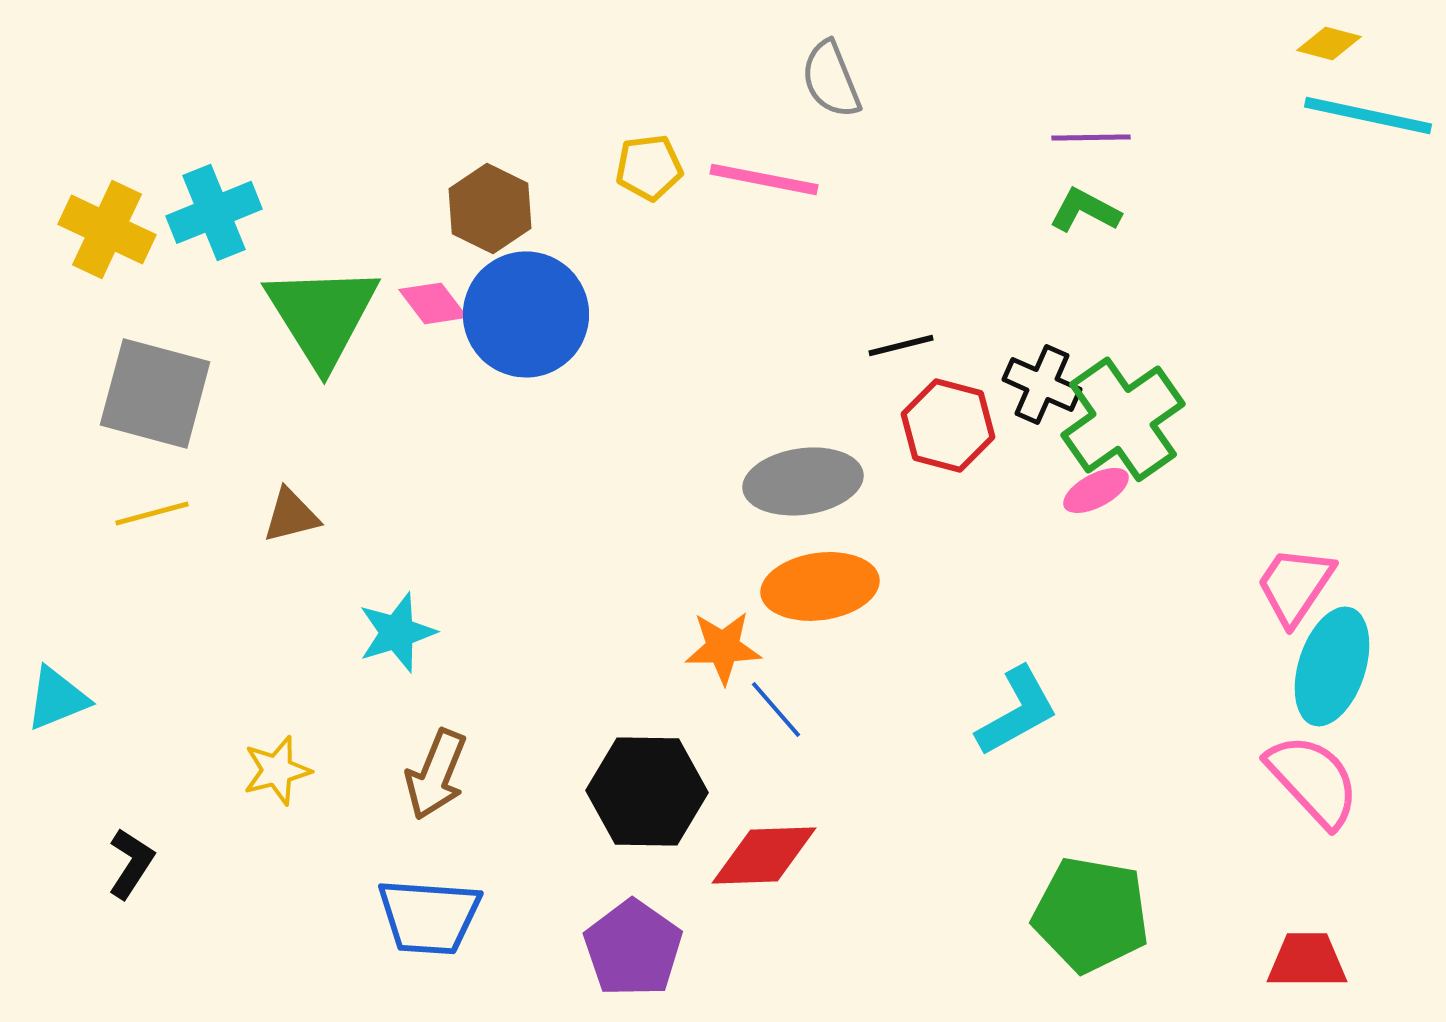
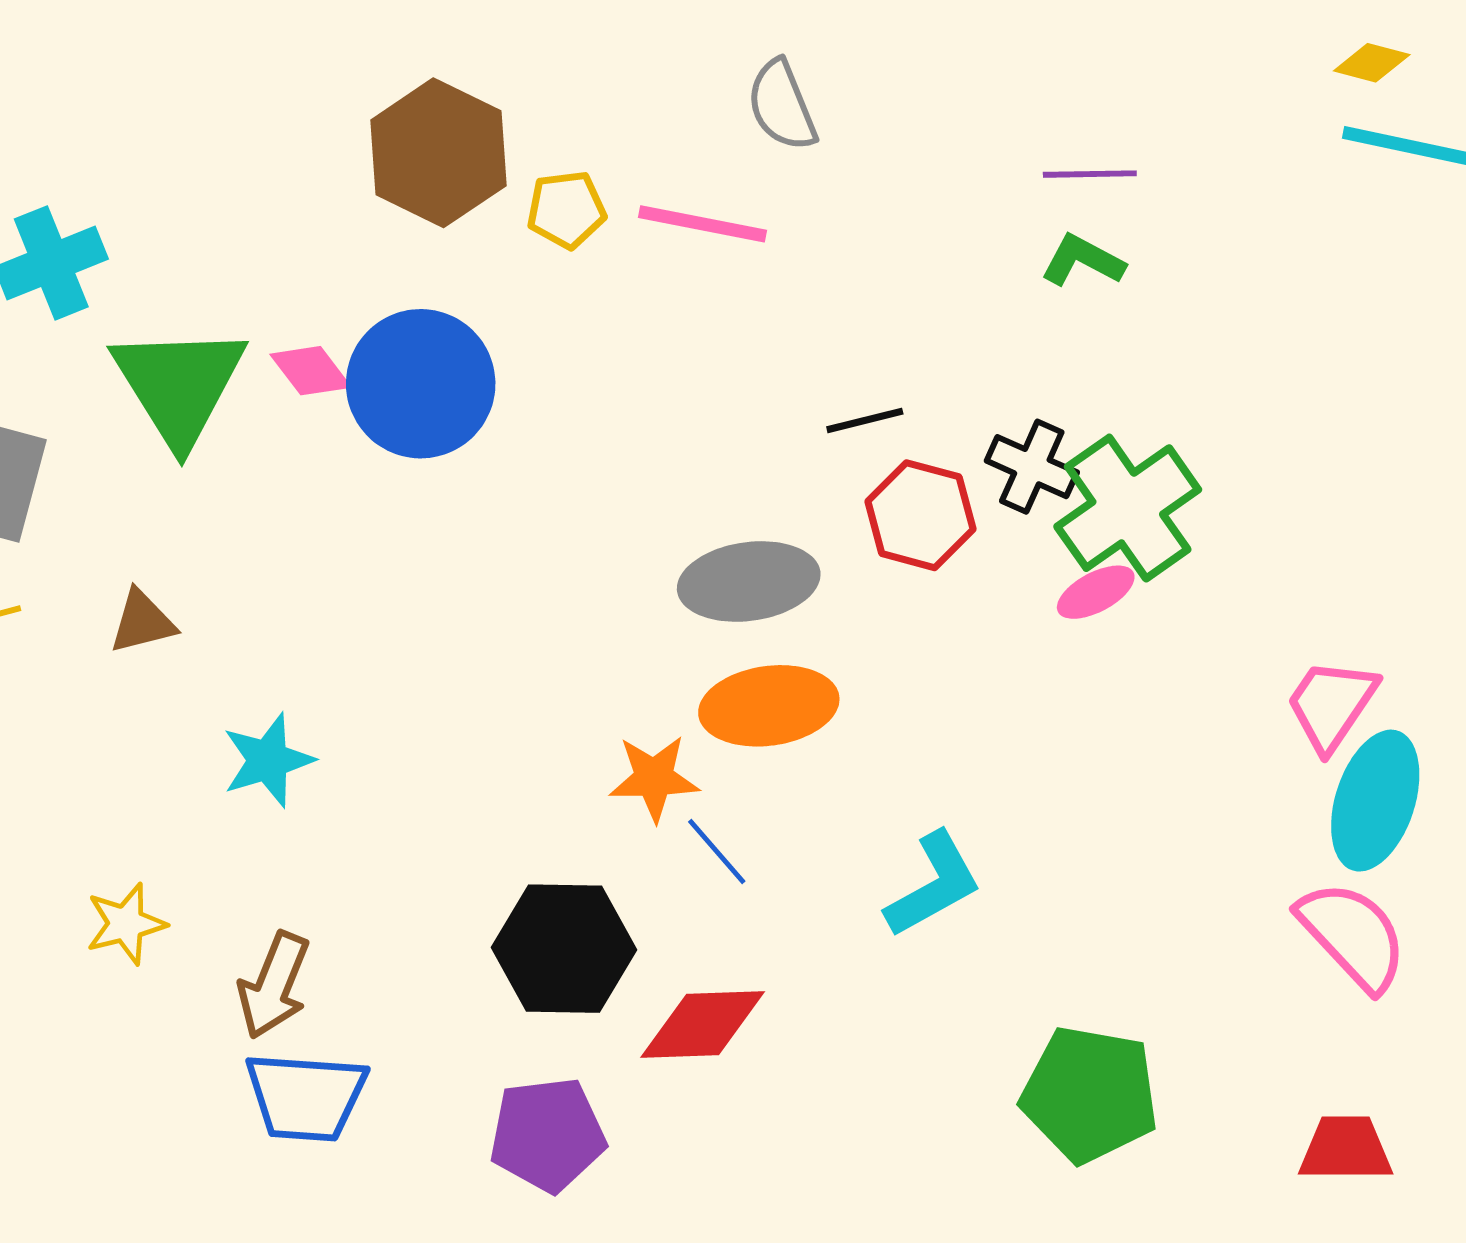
brown hexagon: (490, 208) -> (438, 153), moved, size x1.4
cyan L-shape: (1017, 711) -> (933, 885), moved
brown arrow: (436, 774) -> (274, 985), moved
purple pentagon: (633, 948) -> (547, 1135), turned 30

